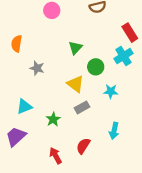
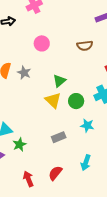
gray star: (37, 68) -> (24, 73), moved
yellow triangle: (75, 84) -> (53, 100), moved
green star: (53, 119) -> (19, 145), moved

